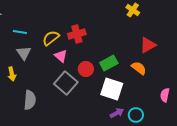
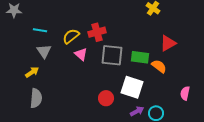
green rectangle: (109, 63) -> (140, 57), moved, turned 36
red circle: (86, 69) -> (106, 98), moved
yellow arrow: (12, 74) -> (32, 72), turned -112
gray square: (66, 83) -> (112, 55), moved, turned -35
gray semicircle: (30, 100) -> (36, 98), moved

